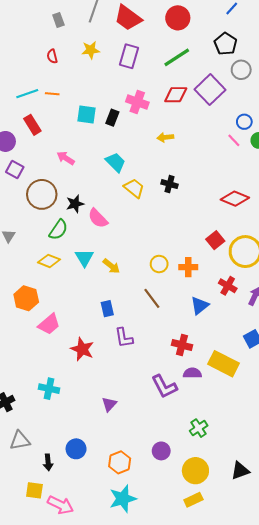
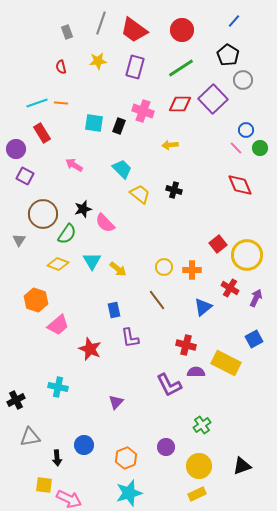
brown circle: (42, 194) -> (43, 214), moved
red diamond: (235, 199) -> (240, 185), moved, turned 44

